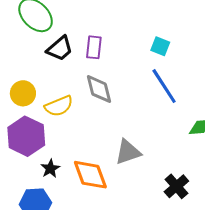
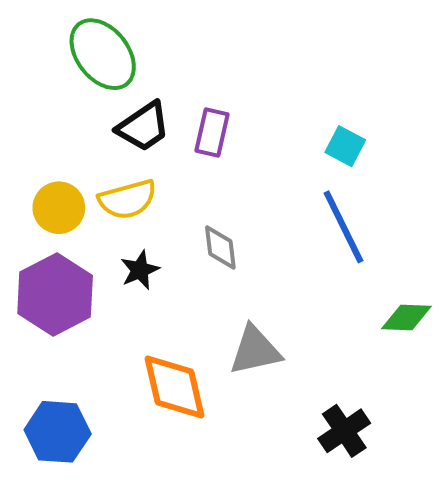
gray diamond: (99, 89) -> (220, 248), moved, size x0.7
yellow semicircle: (59, 106) -> (127, 199), moved
black star: (50, 169) -> (140, 270), moved

